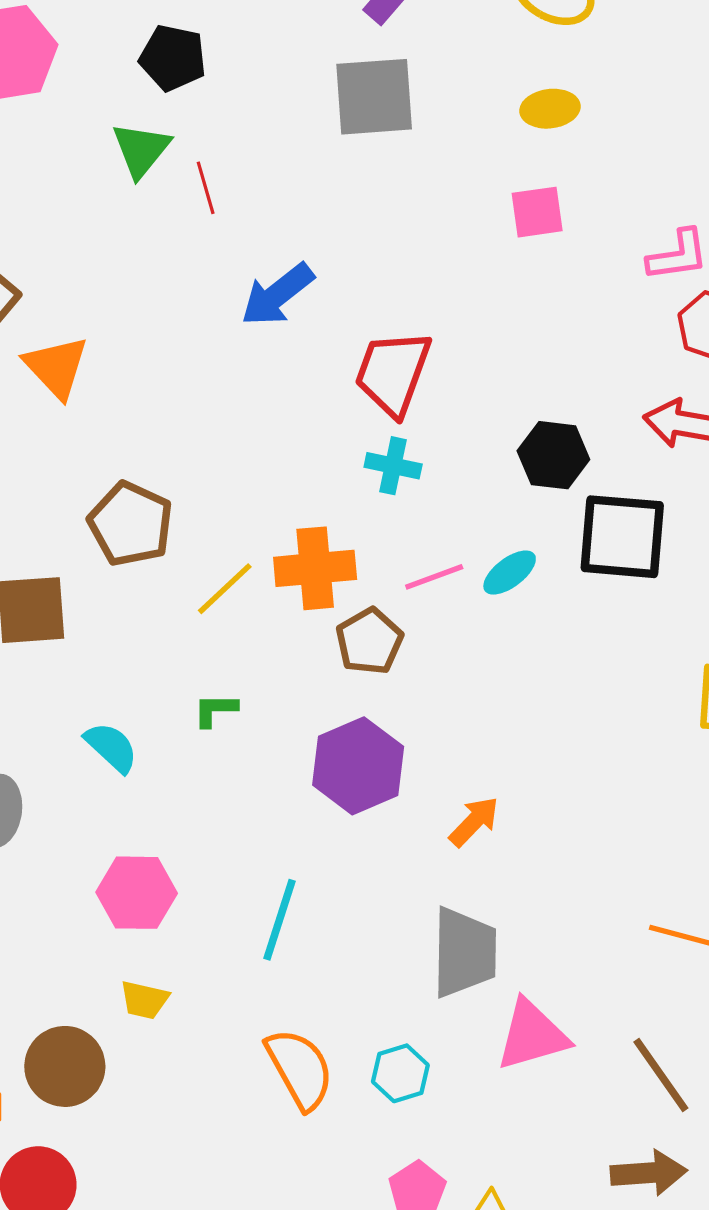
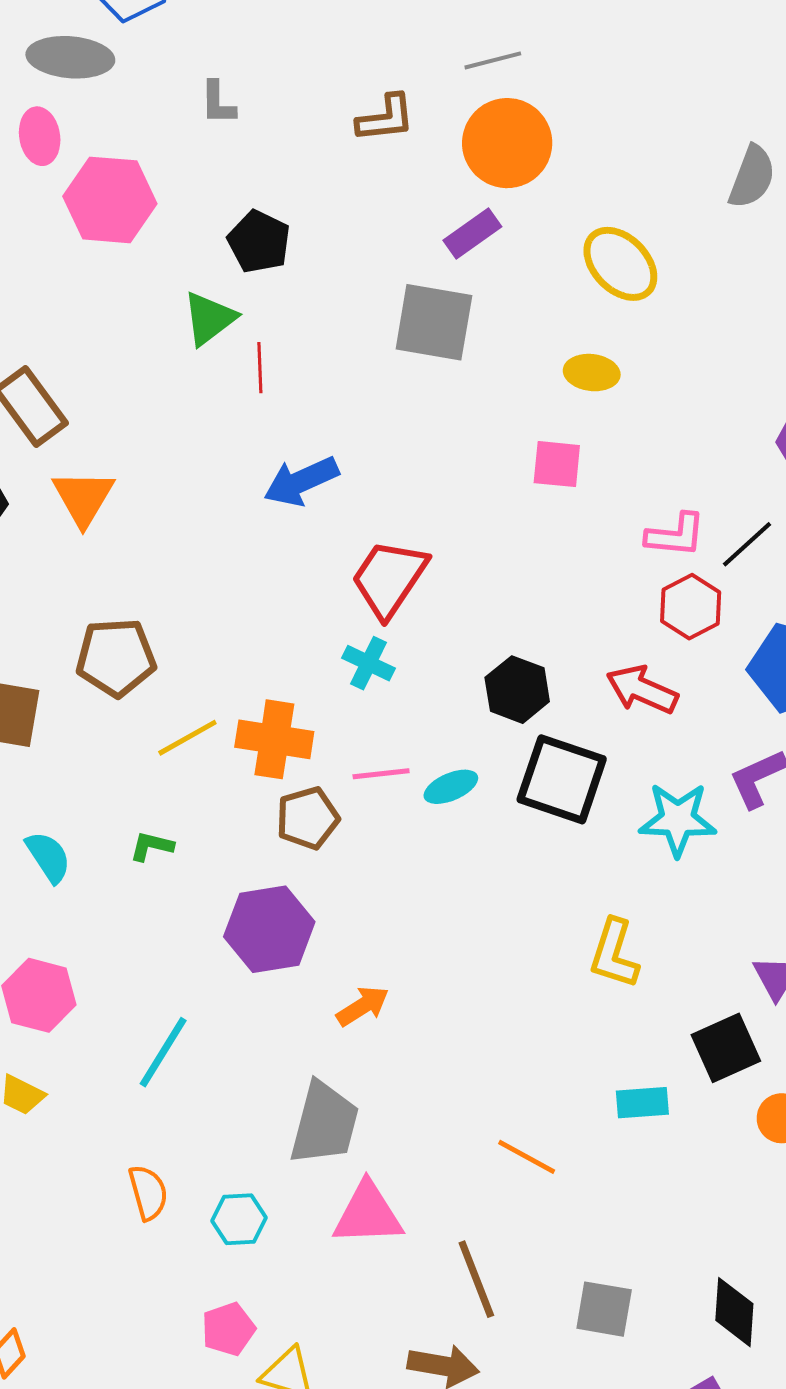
brown pentagon: (131, 524) -> (116, 657), turned 30
orange semicircle: (300, 1069) -> (148, 1193), size x0.7

